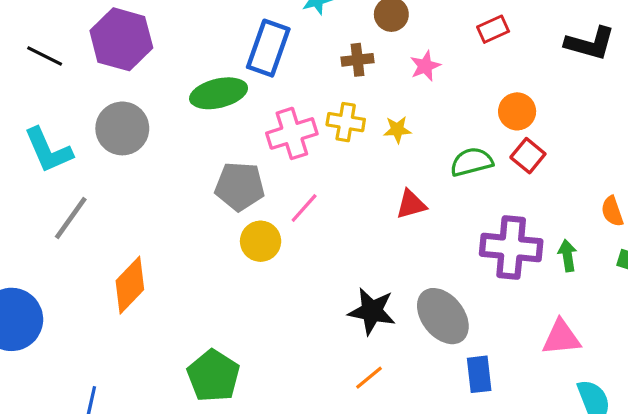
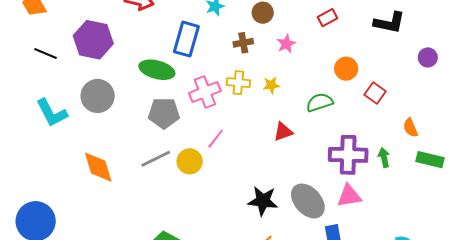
green ellipse: (219, 93) -> (157, 70), turned 32
red square: (528, 156) -> (375, 93), moved
gray pentagon: (240, 186) -> (164, 113), moved
gray line: (71, 218) -> (156, 159), moved, turned 32
orange diamond: (130, 285) -> (98, 167), moved, turned -57
pink triangle: (561, 338) -> (349, 196), moved

